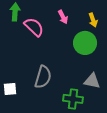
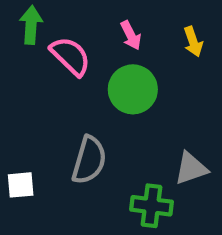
green circle: (85, 43) -> (133, 89), moved
gray triangle: (92, 81) -> (191, 168), turned -30

